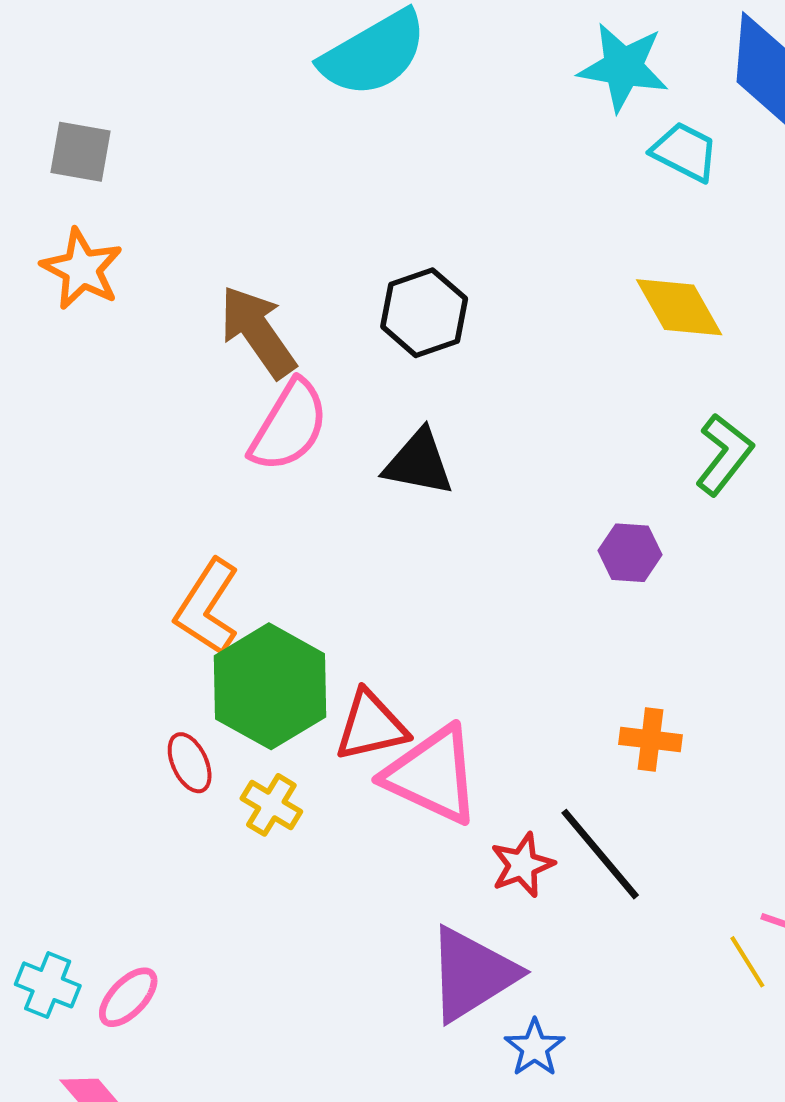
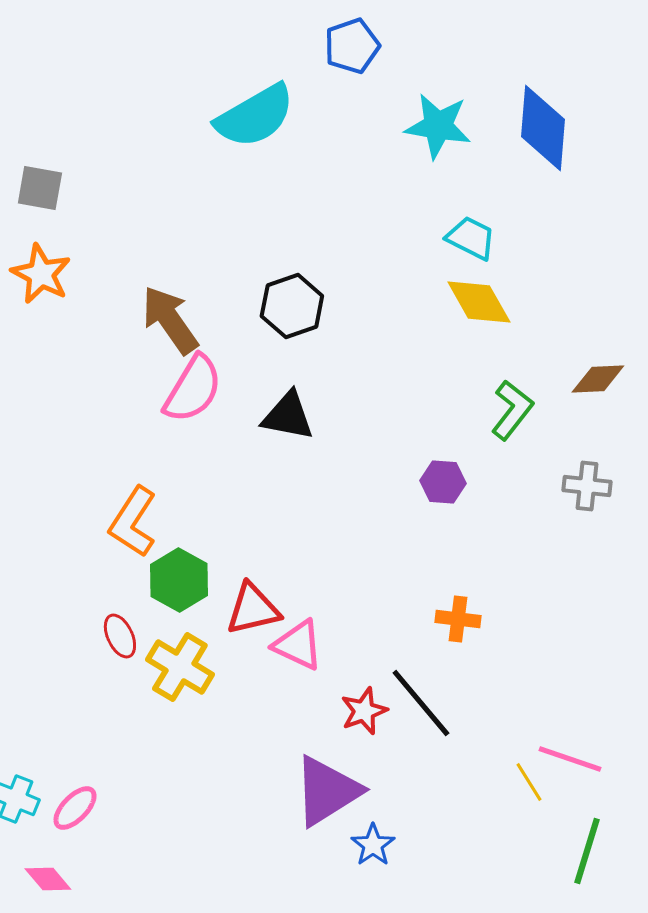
cyan trapezoid: (685, 152) -> (471, 238), moved
green hexagon: (270, 686) -> (179, 580), size x0.7
pink triangle: (432, 775) -> (298, 645), size x0.7
yellow cross: (271, 805) -> (180, 667), size x1.5

